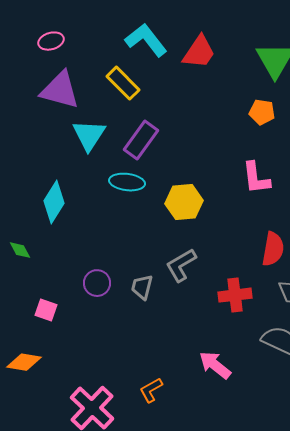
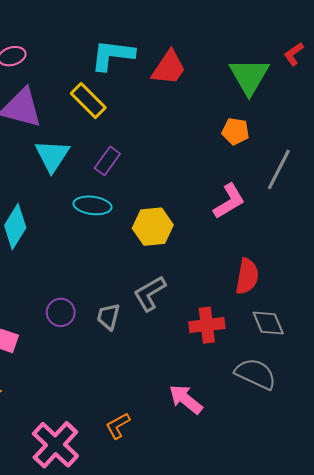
cyan L-shape: (146, 40) -> (113, 55), turned -45
purple rectangle: (141, 140) -> (107, 161), size x0.7
pink L-shape: (256, 178) -> (229, 201), turned -114

